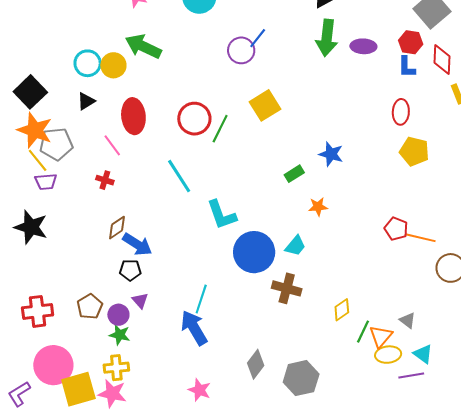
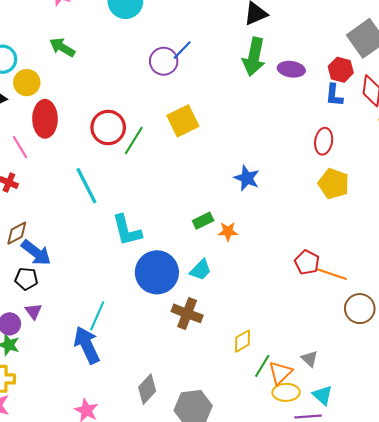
green arrow: (143, 46) -> (62, 47), size x0.7
yellow circle: (113, 65) -> (27, 83), moved
green rectangle: (294, 174) -> (203, 221), moved

